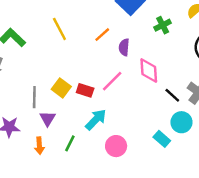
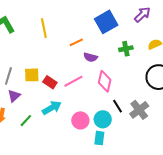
purple semicircle: (124, 47) -> (90, 57), turned -96
yellow square: (61, 88) -> (32, 75), turned 35
cyan circle: (181, 122) -> (103, 119), moved
cyan rectangle: (162, 139) -> (99, 138), turned 40
pink circle: (116, 146) -> (80, 120), moved

